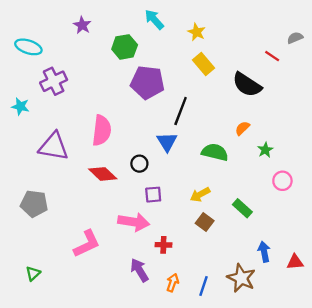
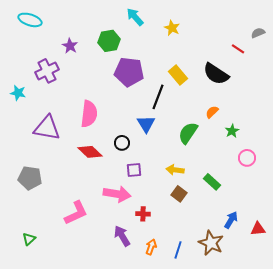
purple star: (82, 25) -> (70, 46), moved
cyan ellipse: (28, 47) -> (30, 20), moved
yellow rectangle: (203, 64) -> (178, 75), moved
green semicircle: (215, 152) -> (188, 133), turned -70
yellow arrow: (200, 195) -> (175, 170), turned 36
blue arrow: (264, 252) -> (231, 220), turned 42

